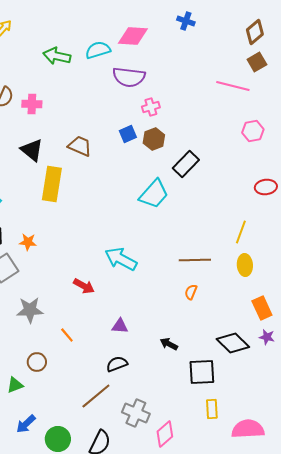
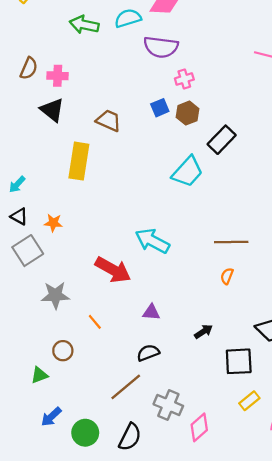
black triangle: (32, 150) -> (52, 110), moved
red arrow: (84, 286) -> (113, 270), size x1.6
black arrow: (169, 344) -> (204, 331), turned 120
yellow rectangle: (212, 409) -> (249, 401), turned 54

